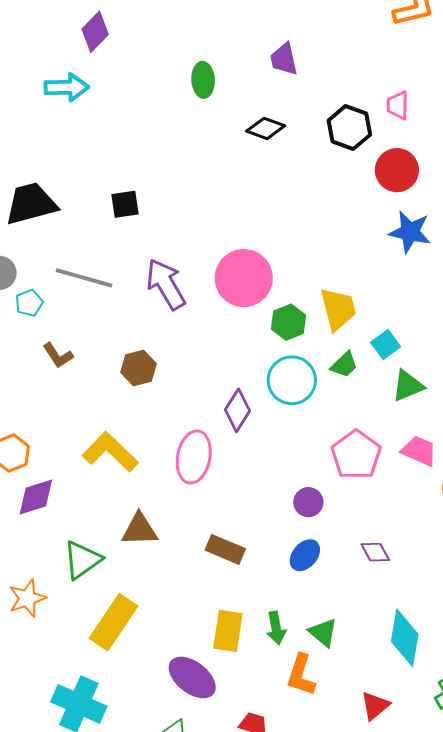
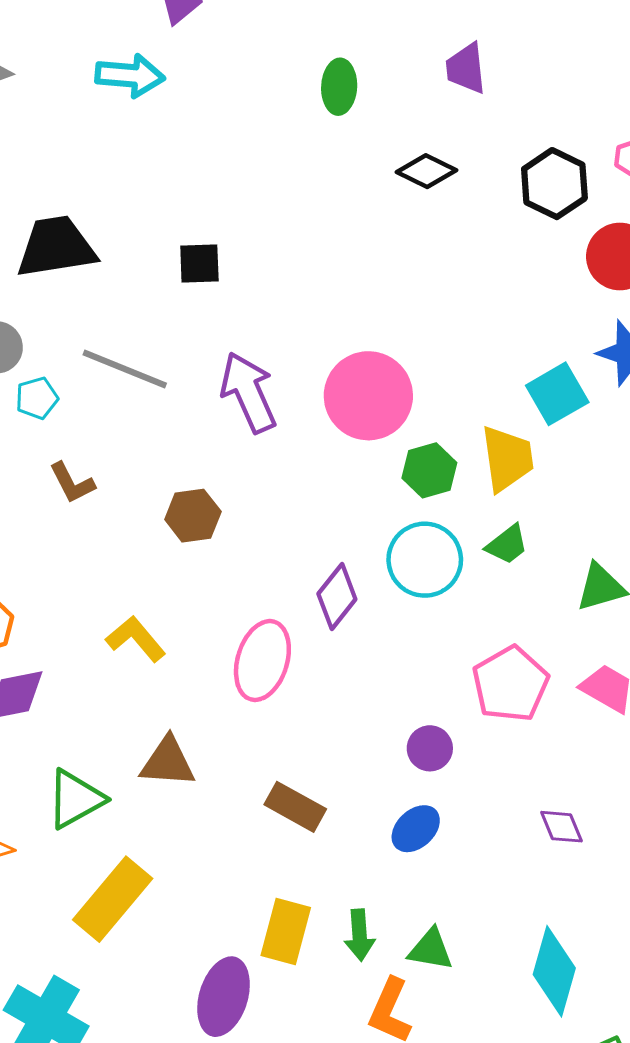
cyan square: (386, 345) -> (557, 394), moved, size x1.4
yellow L-shape: (110, 452) -> (136, 639), size x0.7
purple diamond: (375, 552) -> (562, 827), moved
green triangle: (323, 632) -> (431, 949), turned -36
purple ellipse: (192, 678) -> (224, 997), turned 63

